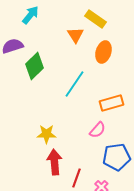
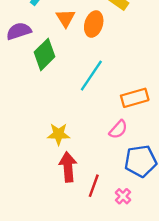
orange triangle: (75, 35) -> (66, 18), moved
orange ellipse: (103, 52) -> (94, 24), moved

